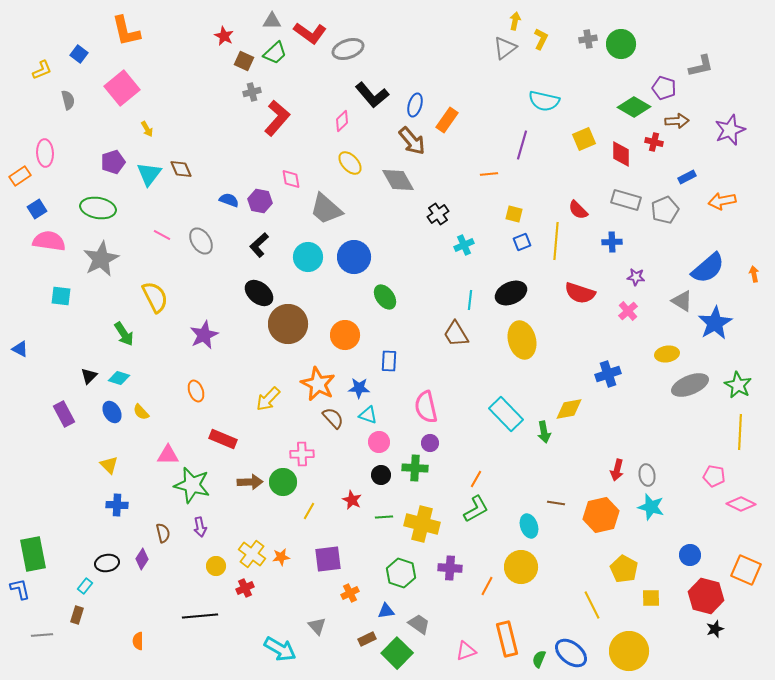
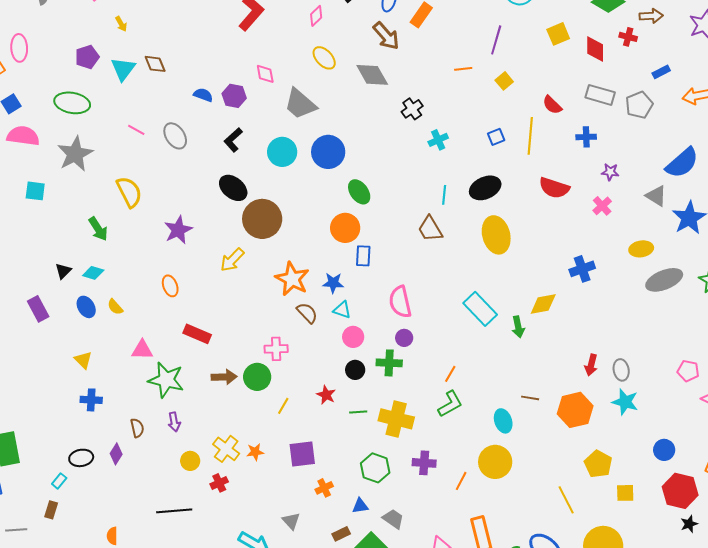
yellow square: (514, 214) -> (504, 81), moved, turned 36
orange circle: (345, 335) -> (345, 228), moved
yellow arrow: (268, 399) -> (232, 260), moved

